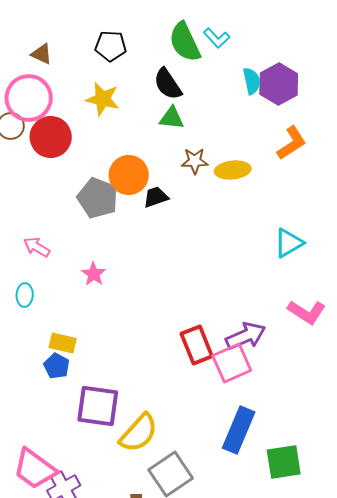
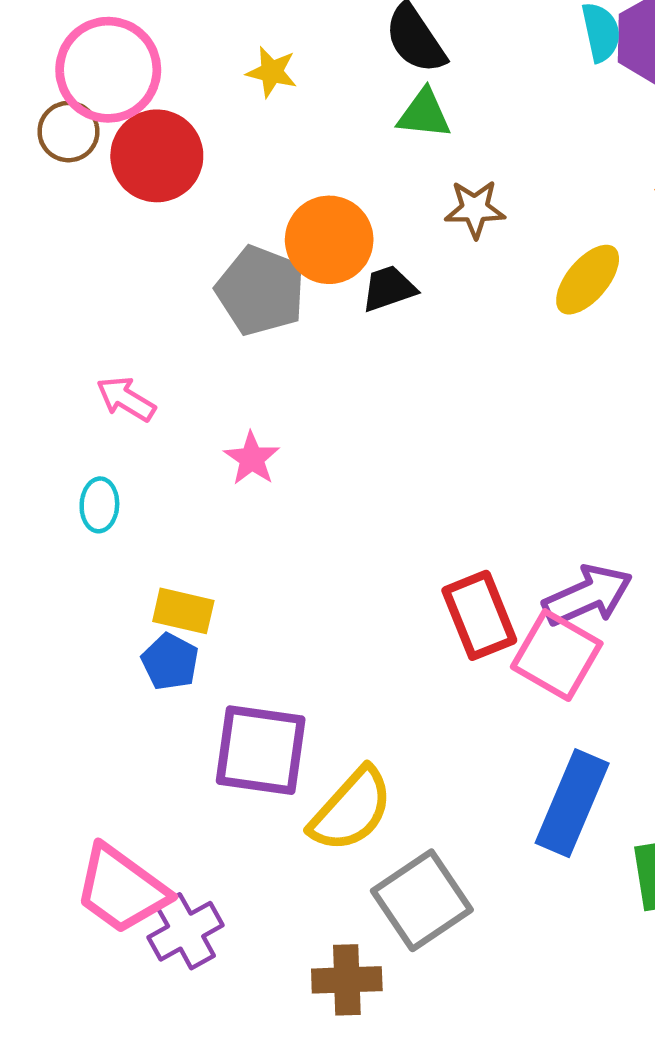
yellow star: (103, 99) -> (272, 72), size x0.7
yellow ellipse: (233, 170) -> (588, 280), moved, turned -44
pink square: (232, 363) -> (557, 655), turned -36

